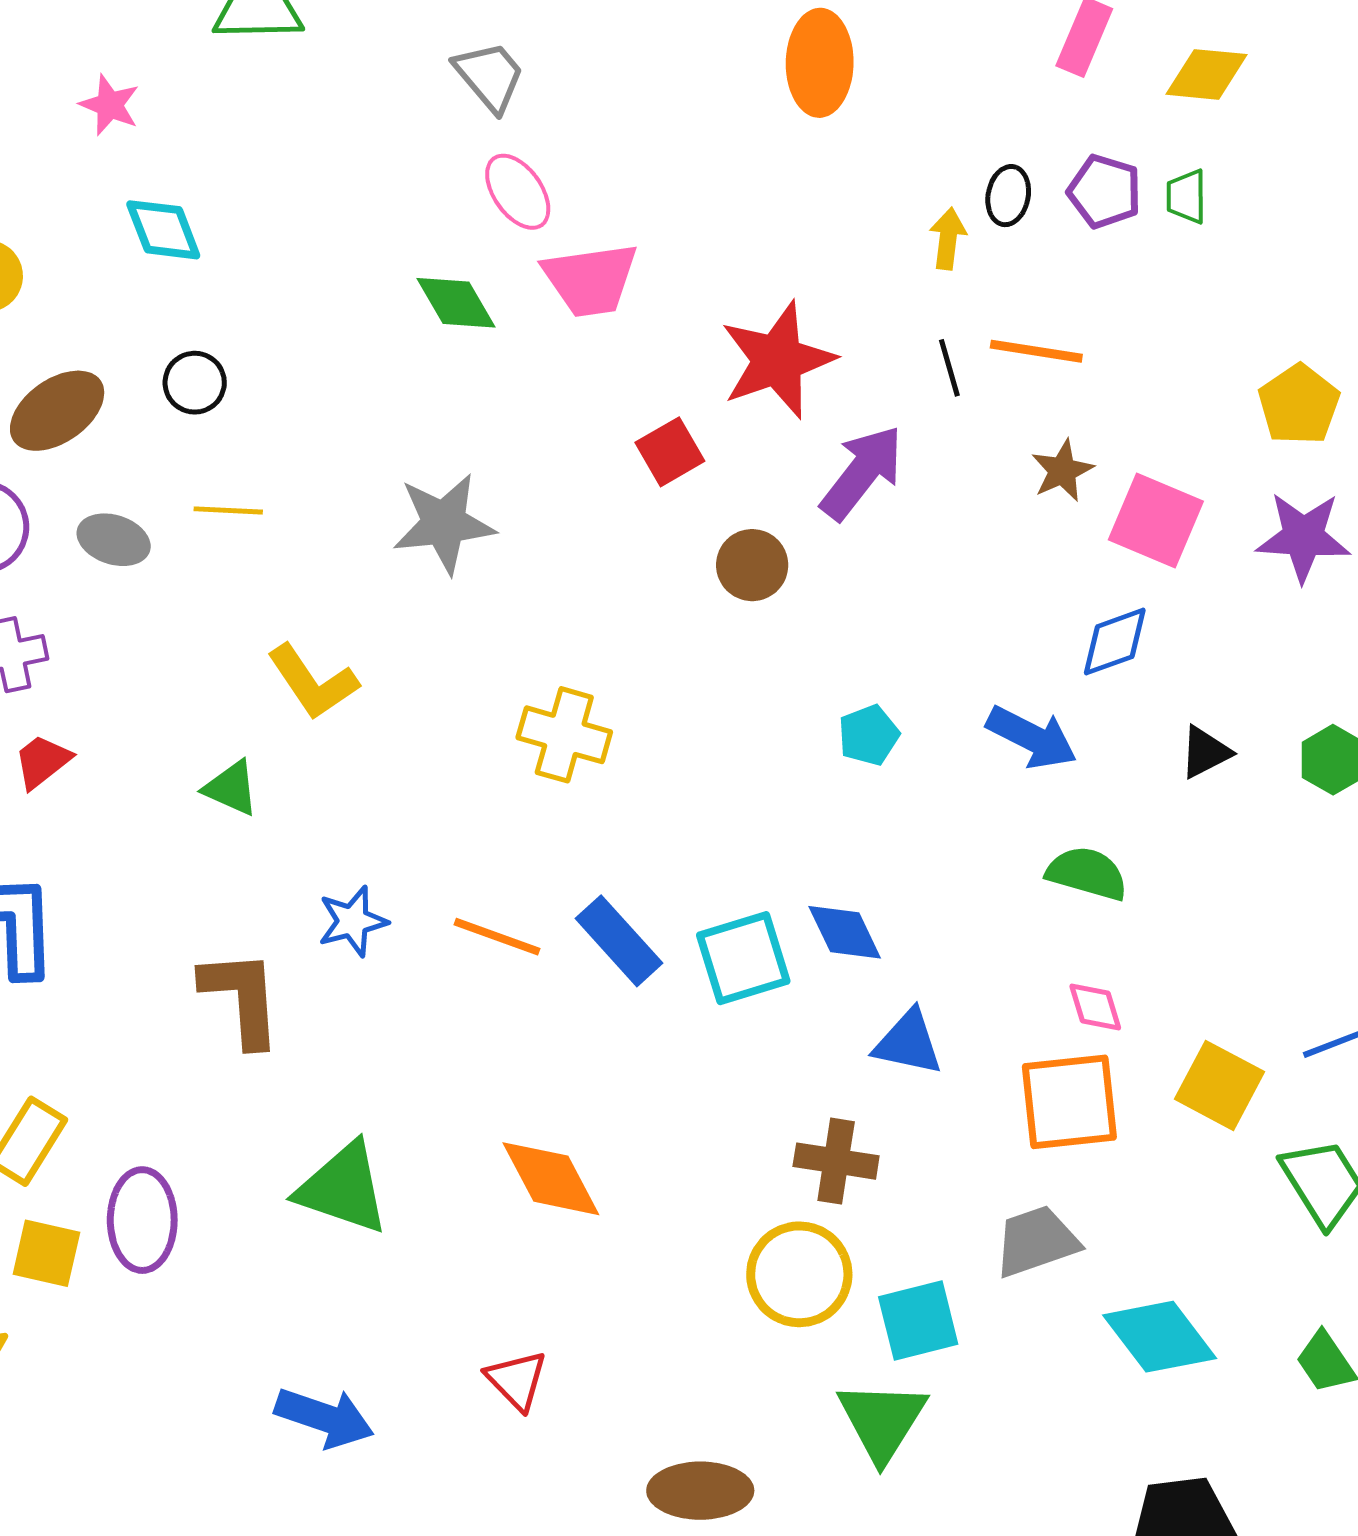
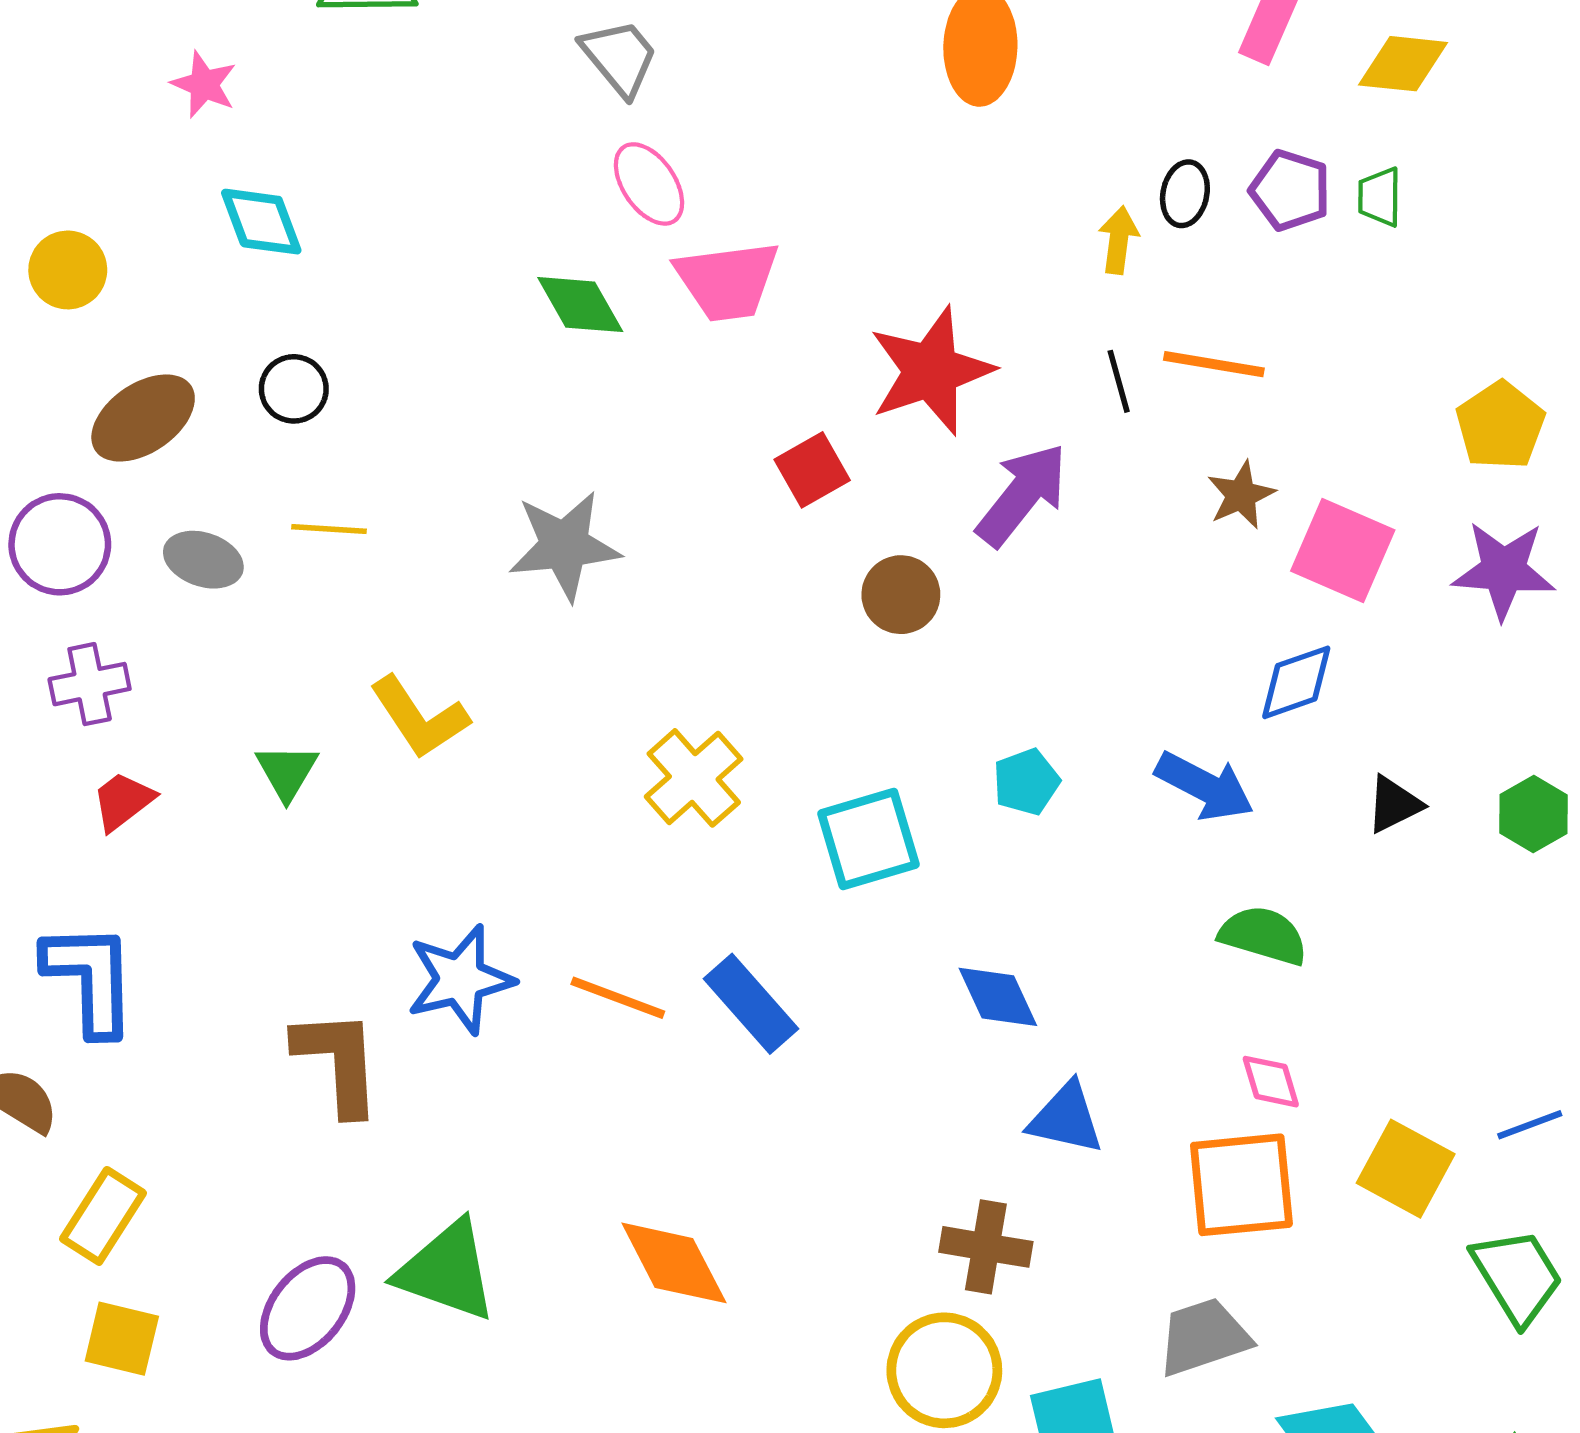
yellow cross: (564, 735) -> (694, 778), turned 32
green triangle: (231, 788) -> (287, 772), moved, turned 36
blue star: (353, 921) -> (460, 979), size x1.4
cyan square: (743, 958) -> (868, 839), moved
purple ellipse: (142, 1220) -> (308, 1308), moved, turned 38

